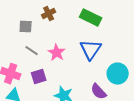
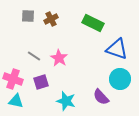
gray square: (26, 27) -> (28, 16), moved
blue triangle: (91, 50) -> (117, 49), moved, turned -45

